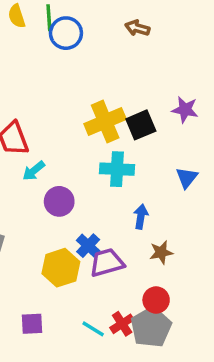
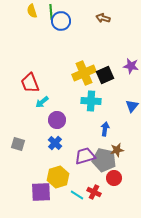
blue cross: (88, 246) -> (55, 143), moved
yellow hexagon: (61, 268) -> (58, 177), moved
purple square: (32, 324) -> (41, 192), size x1.5
red cross: (122, 324) -> (94, 192), turned -32
gray pentagon: (151, 327) -> (104, 160), moved, turned -30

